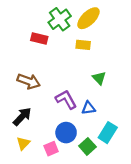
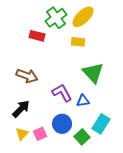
green triangle: (99, 78) -> (93, 73), size x1.6
pink square: (51, 149) -> (40, 134), moved

